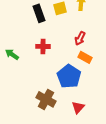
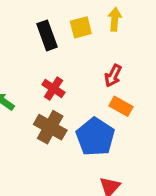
red cross: (43, 46) -> (53, 89), turned 32
brown cross: (46, 99) -> (50, 127), moved

